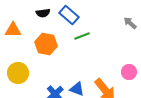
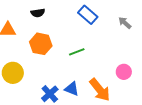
blue rectangle: (69, 15) -> (88, 15), moved
green line: (82, 36) -> (77, 52), moved

